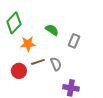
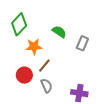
brown line: (38, 62) -> (44, 66), turned -32
gray semicircle: (56, 64) -> (47, 86), moved

